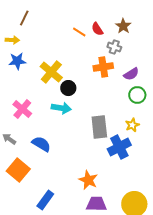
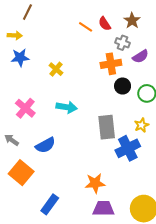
yellow cross: (51, 72) -> (56, 69), size x0.6
purple semicircle: (131, 74) -> (140, 56), moved
black circle: (68, 88) -> (123, 86), moved
blue semicircle: (41, 144) -> (45, 145), turned 120
orange star: (88, 180) -> (95, 183), turned -30

